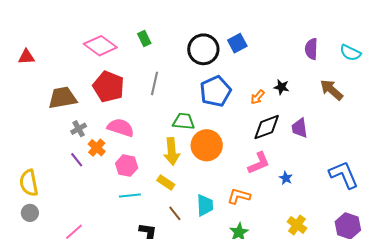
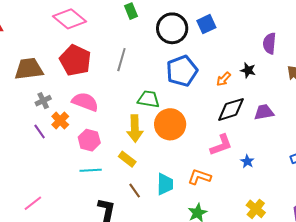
green rectangle: (144, 38) -> (131, 11), moved
purple semicircle: (311, 49) -> (269, 43), moved
purple trapezoid: (300, 128) -> (264, 112), turned 85

